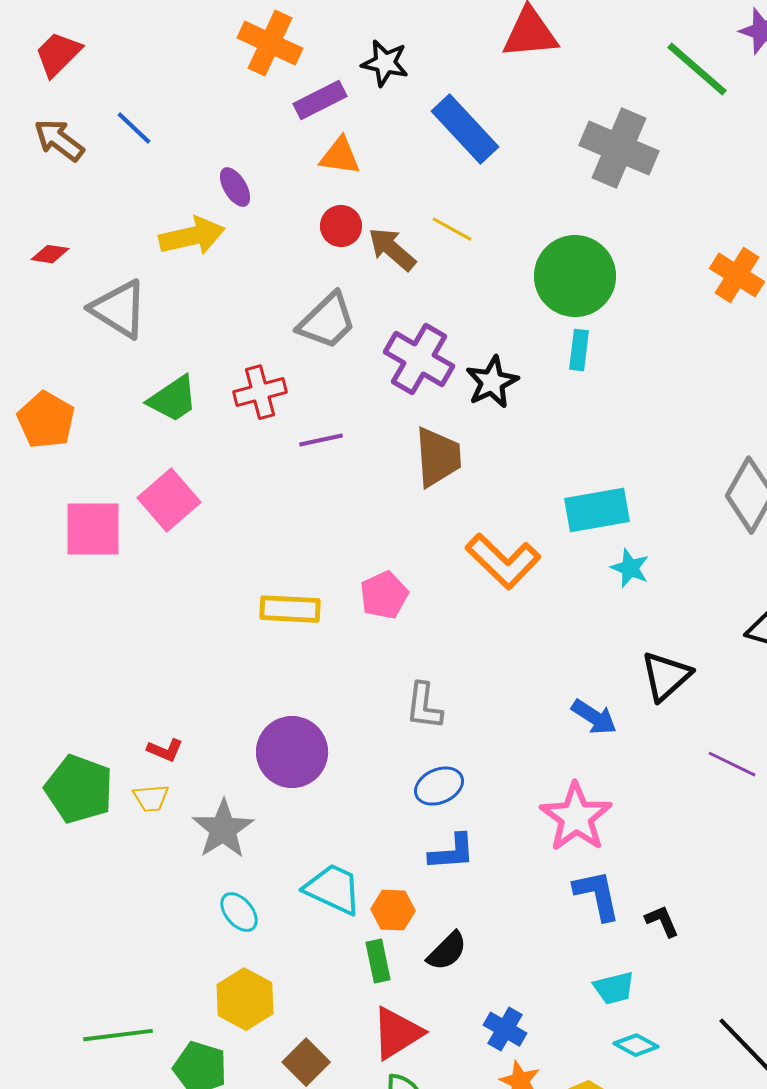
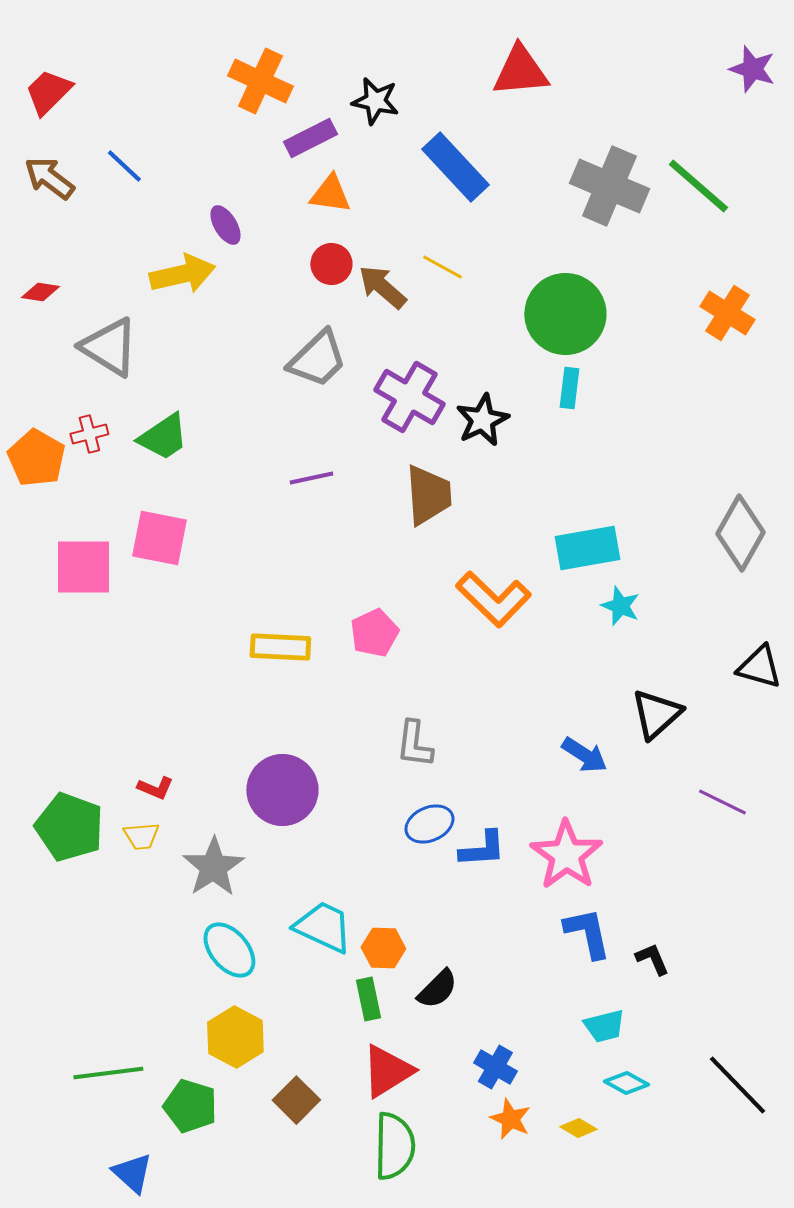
green line: (697, 69) -> (698, 186), moved
red cross: (260, 392) -> (89, 434), moved, size x0.7
pink square: (169, 500) -> (159, 538), turned -38
blue L-shape: (452, 852) -> (482, 849), moved
cyan ellipse: (239, 912) -> (229, 950), size x1.4

